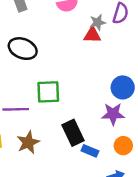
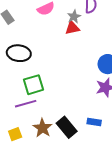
green square: (48, 92) -> (33, 85), moved
black rectangle: (73, 133) -> (67, 127), moved

